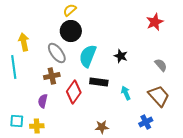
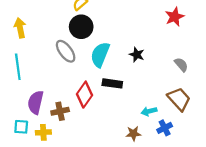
yellow arrow: (24, 42) -> (20, 28), moved
brown cross: (52, 76) -> (60, 111), moved
cyan arrow: (126, 93) -> (149, 111), moved, turned -80
purple semicircle: (43, 101) -> (36, 102), moved, size x1.5
brown star: (102, 127) -> (133, 133), moved

